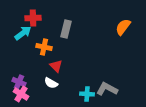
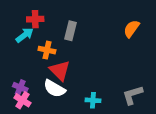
red triangle: (56, 66) -> (60, 70), size x1.5
white semicircle: (51, 83) -> (54, 89), size x1.5
gray L-shape: (107, 89) -> (133, 95), moved, turned -45

